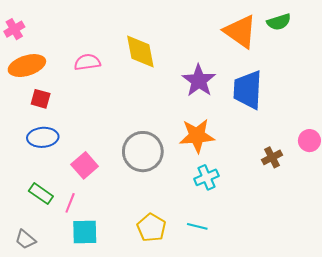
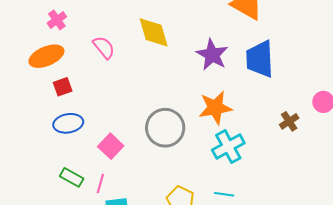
pink cross: (14, 29) -> (57, 20), moved
pink semicircle: (87, 62) -> (104, 47), turned 65
red square: (41, 99) -> (63, 87), turned -30
cyan cross: (206, 177) -> (228, 147), size x1.4

